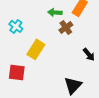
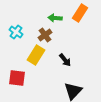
brown cross: (66, 27) -> (45, 35), moved
black arrow: (89, 54) -> (65, 60), moved

